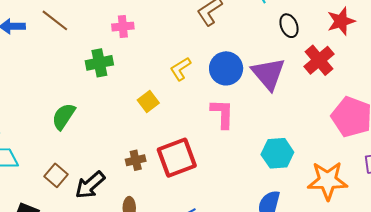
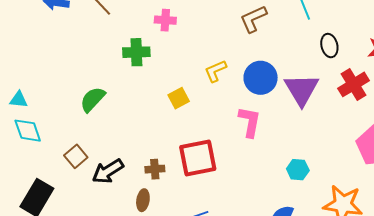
cyan hexagon: (277, 153) -> (298, 170), size x0.7
brown cross: (136, 160) -> (155, 169), moved

